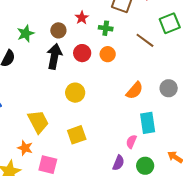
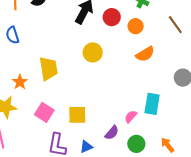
orange semicircle: (135, 90) -> (145, 54), moved
yellow square: (77, 135) -> (77, 115), moved
orange star: (25, 148) -> (20, 82), moved

